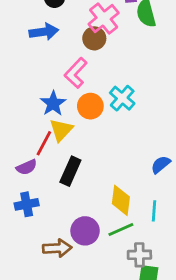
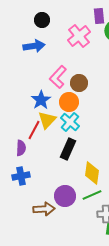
brown circle: (94, 38) -> (79, 83), moved
cyan cross: (122, 98) -> (70, 122), moved
purple semicircle: (27, 167) -> (21, 148), turned -63
black rectangle: (70, 171) -> (68, 149), moved

